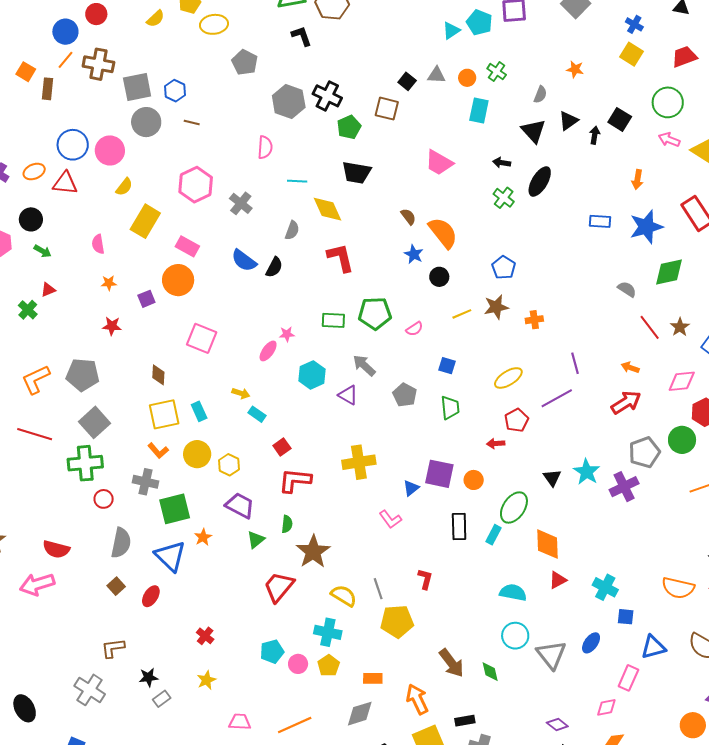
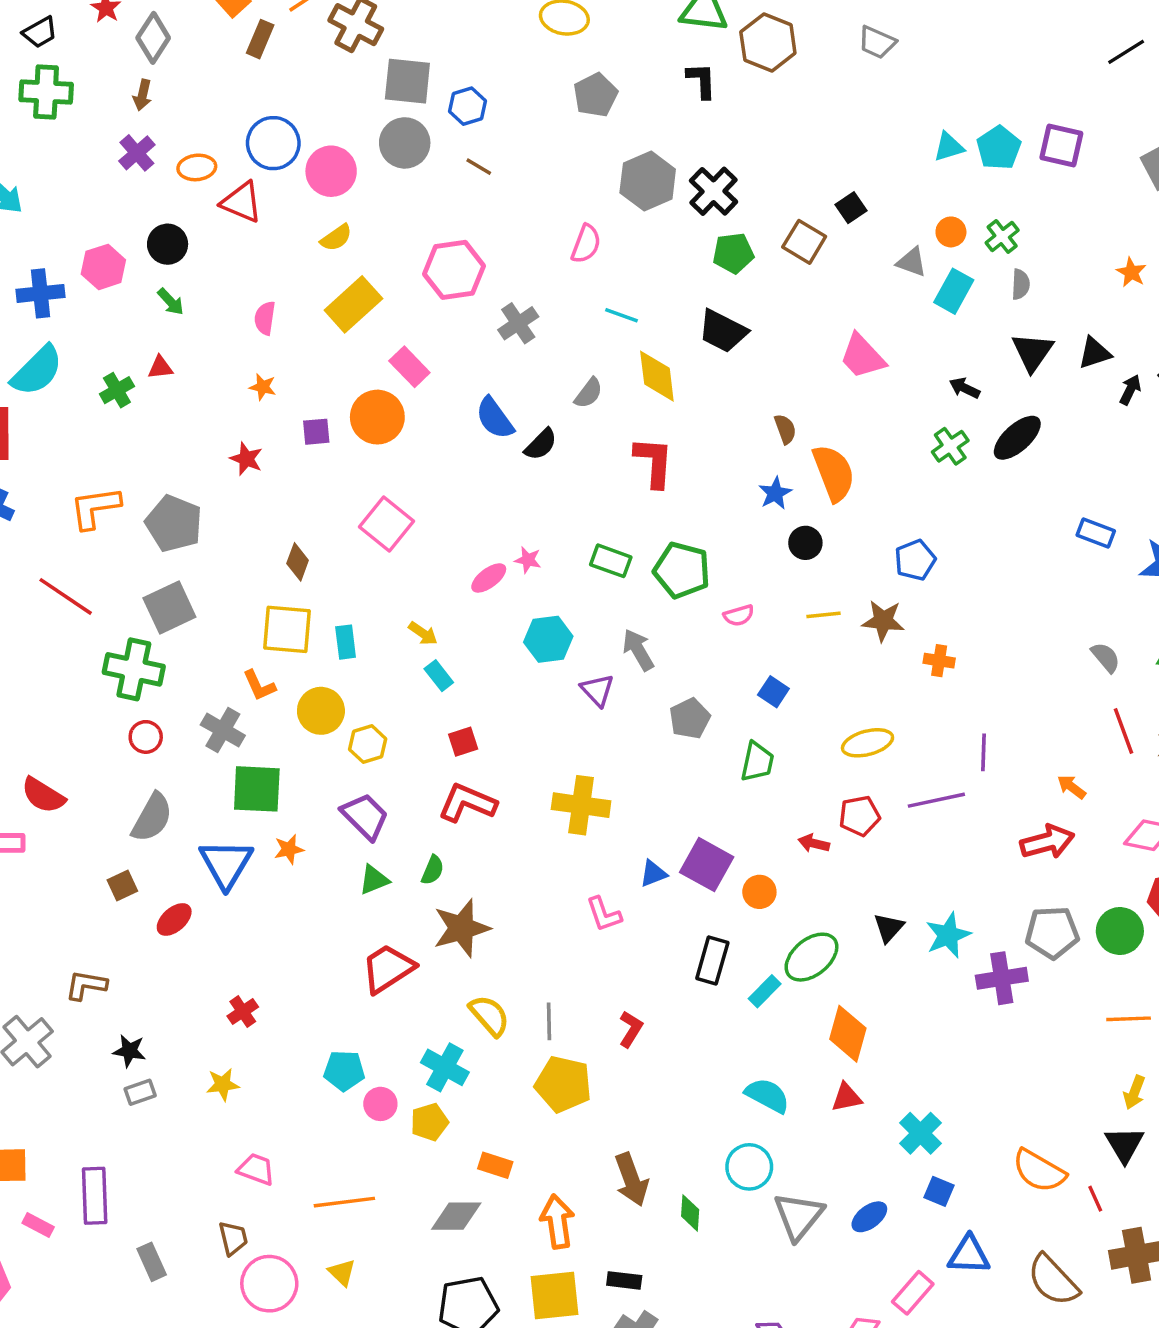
gray triangle: (436, 75) -> (912, 262), moved
gray semicircle: (540, 95) -> (1021, 284), moved, turned -36

